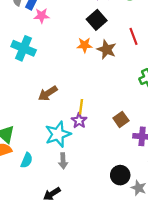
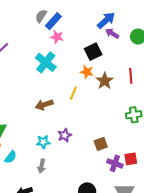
black square: (97, 20) -> (93, 52), moved
cyan cross: (24, 48) -> (46, 62), moved
yellow line: (81, 107) -> (73, 93), moved
cyan star: (58, 134) -> (43, 142), size x0.6

